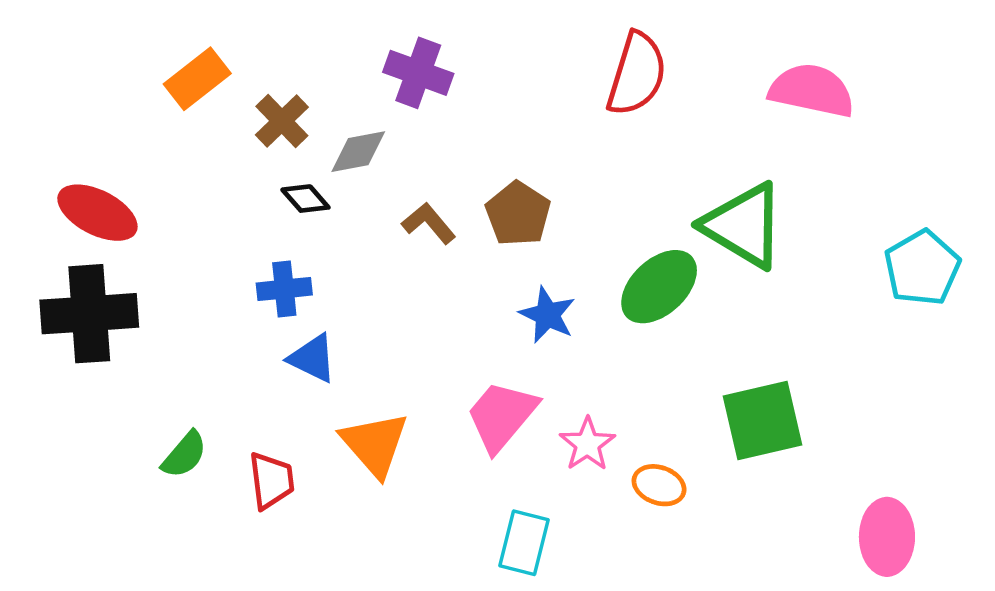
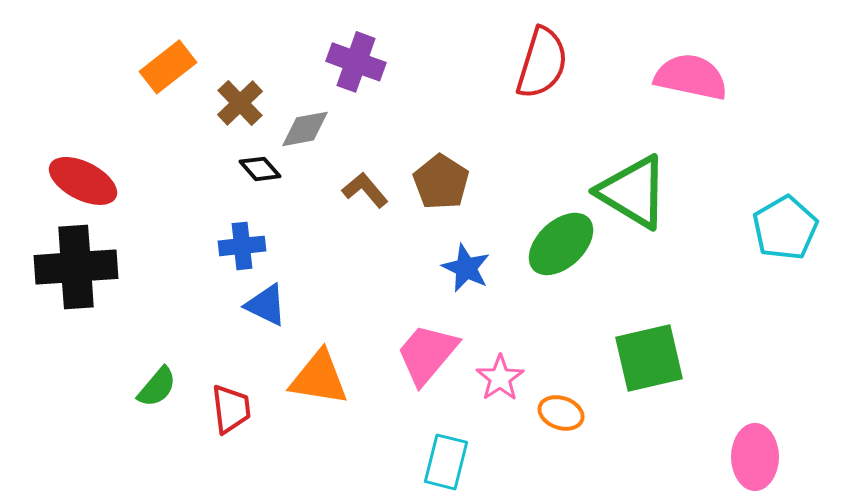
orange triangle: (375, 444) -> (319, 378), turned -40

